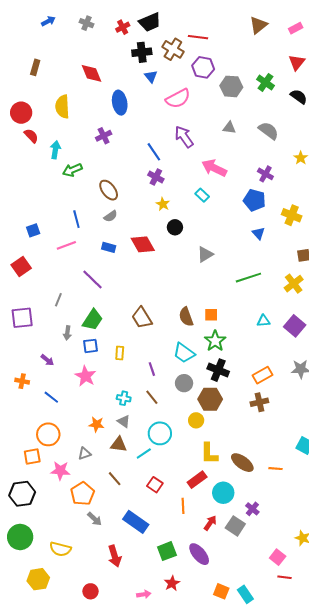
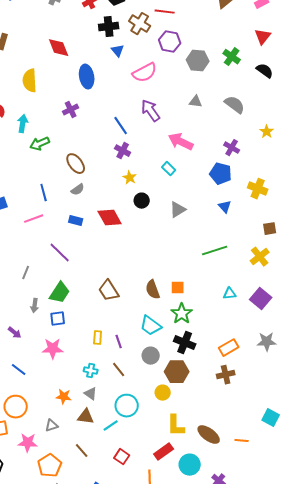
gray triangle: (205, 254) -> (178, 210), moved
yellow rectangle: (120, 353) -> (98, 338), moved
pink star: (85, 376) -> (53, 349), turned -30

